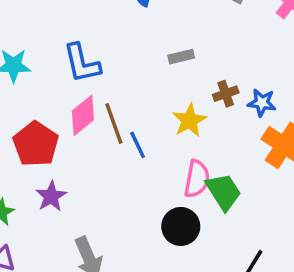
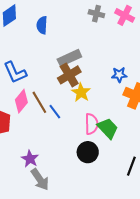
gray rectangle: (181, 57) -> (69, 58), size x1.6
brown cross: (226, 94) -> (69, 75), moved, size x1.6
purple star: (51, 196) -> (30, 159), moved

